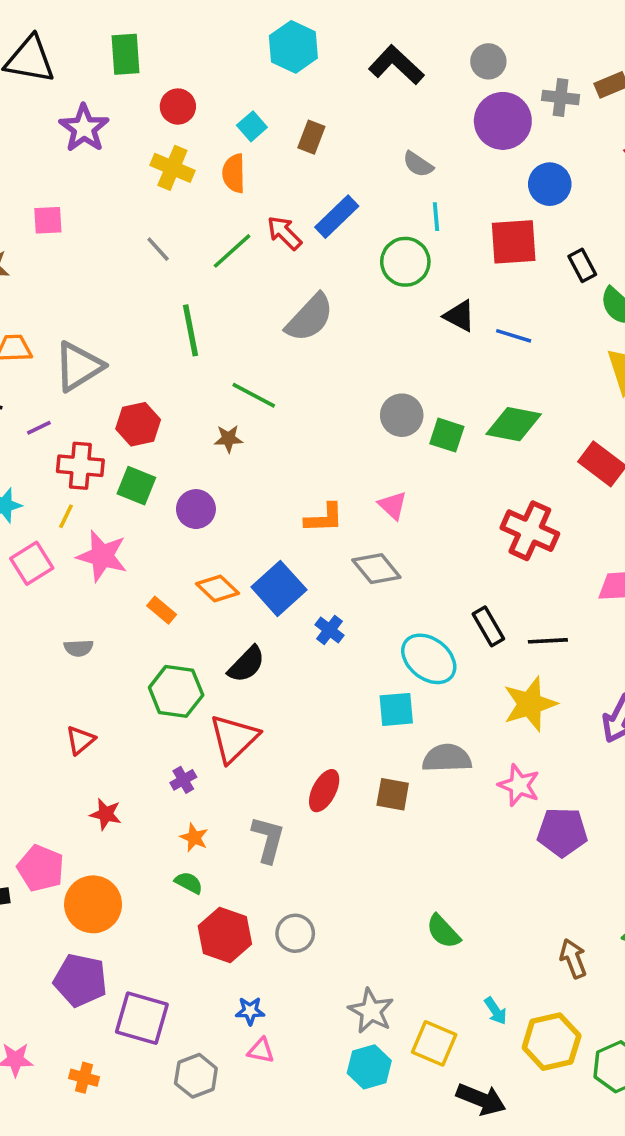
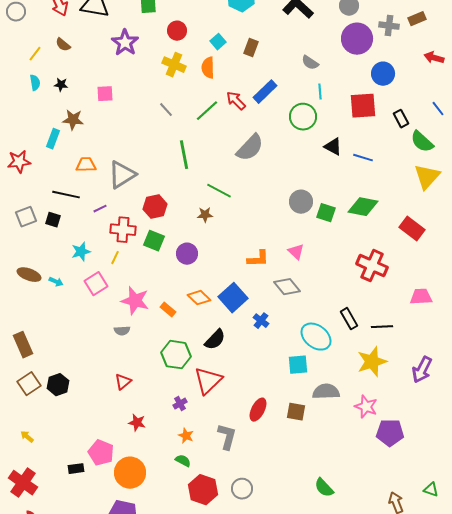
pink star: (102, 556) -> (135, 301), moved

